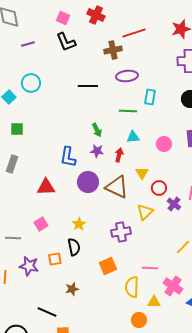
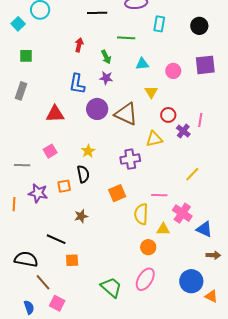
green line: (128, 111) -> (126, 38), moved
red arrow: (119, 155) -> (79, 45), moved
yellow triangle: (142, 173) -> (151, 92), moved
yellow triangle: (145, 212) -> (154, 139), turned 30

